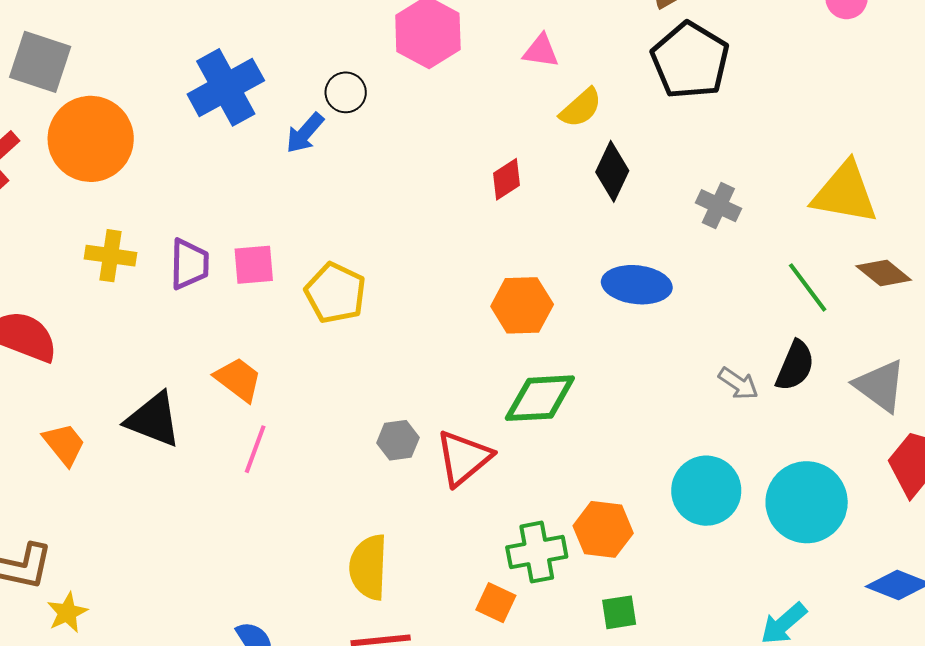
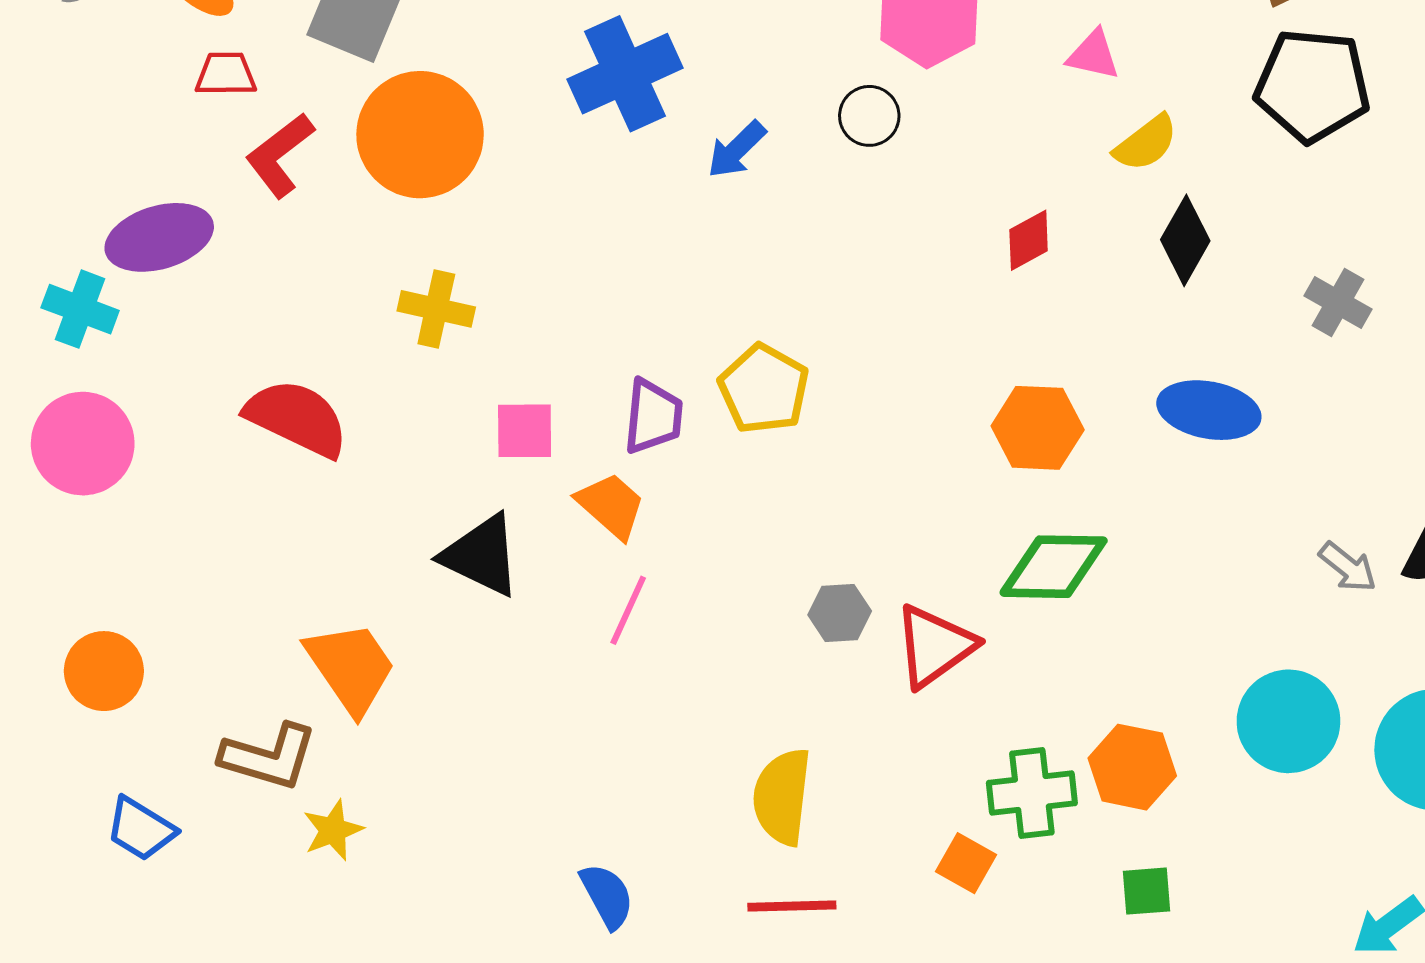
black pentagon: (690, 60) -> (1313, 85), turned -30
black circle: (346, 92) -> (869, 116), moved
purple trapezoid: (189, 264) -> (653, 416), moved
pink square: (254, 265) -> (525, 431), moved
orange trapezoid: (64, 444) -> (351, 667), moved, size x1.5

